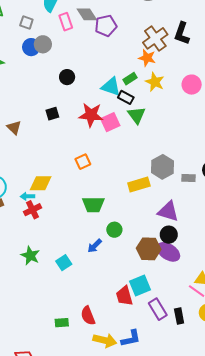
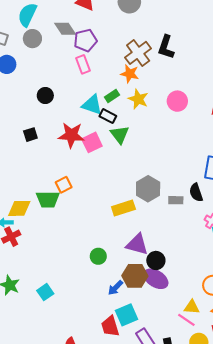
pink rectangle: (66, 22) -> (83, 64), moved
gray circle: (43, 44) -> (32, 39), moved
green trapezoid: (93, 205) -> (48, 199), moved
purple triangle: (168, 211) -> (137, 244), moved
blue arrow: (95, 246) -> (115, 288), moved

